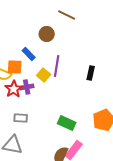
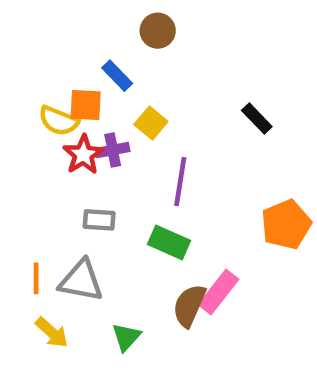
purple line: (57, 66) -> (180, 182), moved
black rectangle: (91, 73) -> (257, 119), turned -56
green rectangle: (67, 123) -> (169, 242), moved

